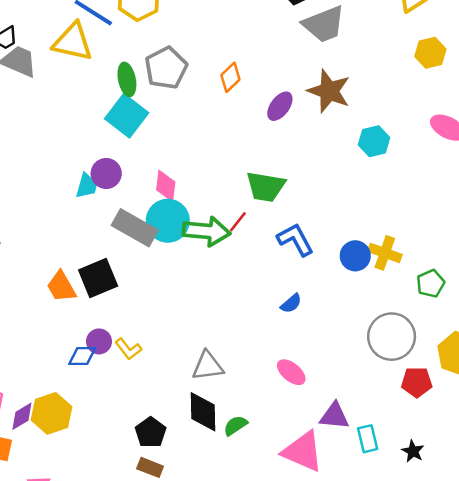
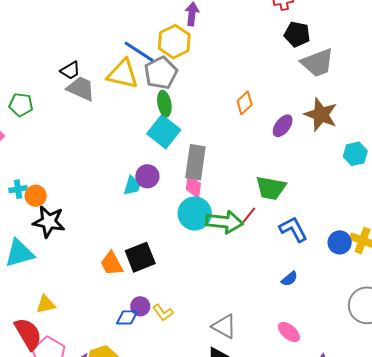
gray pentagon: (166, 68) -> (161, 73), moved
gray rectangle: (135, 228) -> (195, 162), moved, turned 68
gray triangle: (208, 366) -> (224, 326), turned 36

